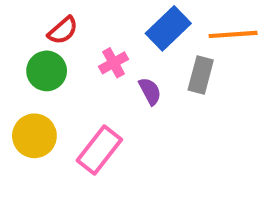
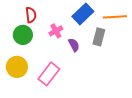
red semicircle: (63, 30) -> (31, 15), turned -56

